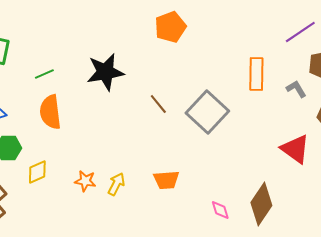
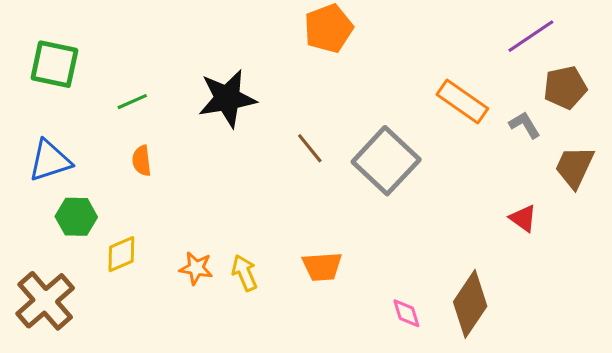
orange rectangle: (256, 74) -> (462, 102), turned -56
orange semicircle: (50, 112) -> (142, 161), size x0.6
red triangle: (295, 149) -> (523, 218), size x0.6
yellow arrow: (116, 184) -> (244, 273), turned -50

